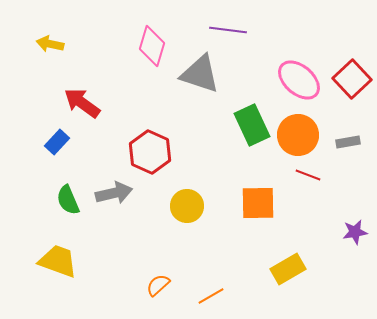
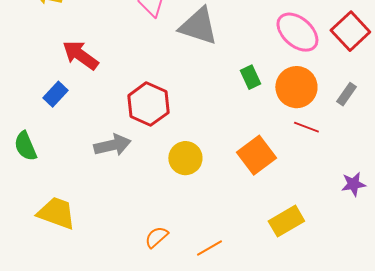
green rectangle: (252, 125) -> (250, 77), size x0.6
gray rectangle: (348, 142) -> (346, 94), turned -45
green semicircle: (68, 200) -> (25, 146), moved
orange square: (258, 203) -> (256, 155), turned -36

